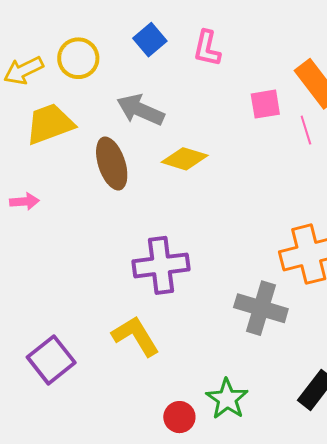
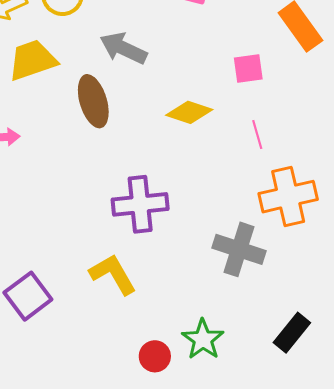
pink square: (265, 104) -> (248, 68), moved
pink line: (306, 130) -> (257, 134), moved
yellow diamond: (185, 159) -> (189, 112), moved

